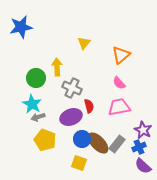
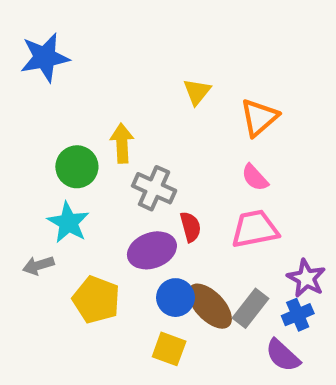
yellow triangle: (84, 43) -> (197, 92), moved
gray arrow: (38, 117) -> (38, 265), moved
purple semicircle: (143, 166) -> (283, 355), moved

